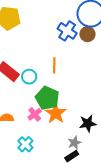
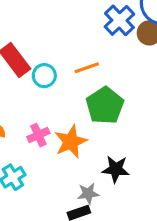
orange line: (54, 65) -> (87, 68), turned 56
green pentagon: (47, 98) -> (105, 106), moved

